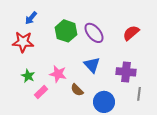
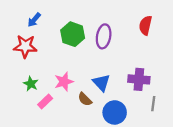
purple ellipse: (94, 33) -> (104, 36), turned 50
red semicircle: (131, 33) -> (145, 25), moved, turned -36
blue triangle: (92, 65) -> (101, 83), moved
pink star: (58, 74) -> (64, 82), turned -30

